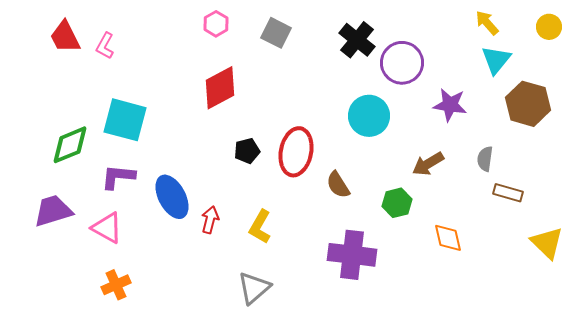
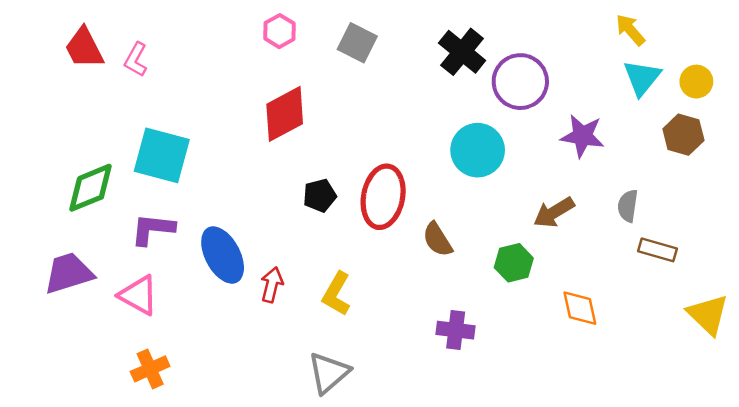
yellow circle: (549, 27) -> (696, 82), moved
brown hexagon: (528, 104) -> (683, 135), size x0.7
purple cross: (352, 255) -> (456, 330), size x0.6

